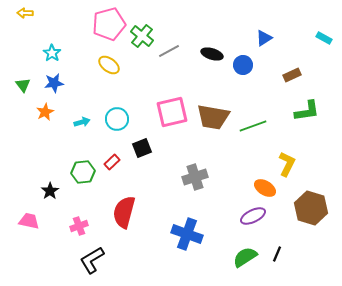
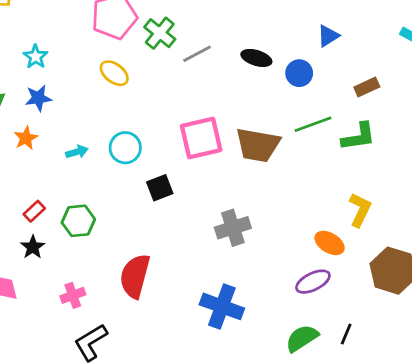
green L-shape: (307, 111) -> (359, 137), moved
green line: (253, 126) -> (313, 124), moved
red rectangle: (112, 162) -> (34, 211), moved

